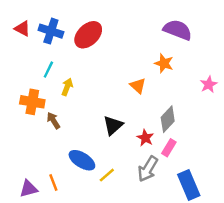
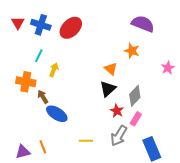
red triangle: (22, 29) -> (18, 23), turned 32
black triangle: (113, 125) -> (108, 89), moved
blue ellipse: (82, 160) -> (57, 114), moved
yellow line: (107, 175) -> (86, 141), turned 40

